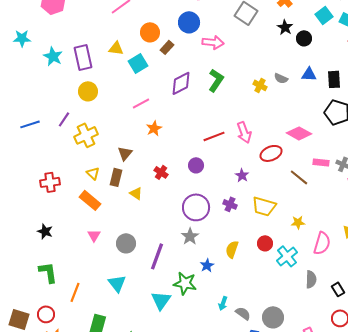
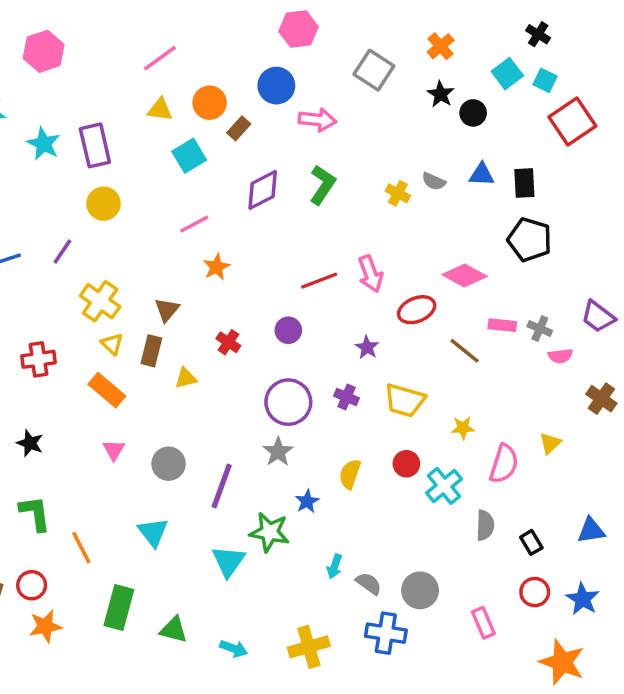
yellow triangle: (116, 48) -> (160, 110), moved
yellow cross: (86, 135) -> (100, 301), moved, turned -30
yellow triangle: (136, 193) -> (186, 378), turned -48
orange line: (75, 292) -> (81, 548), turned -48

